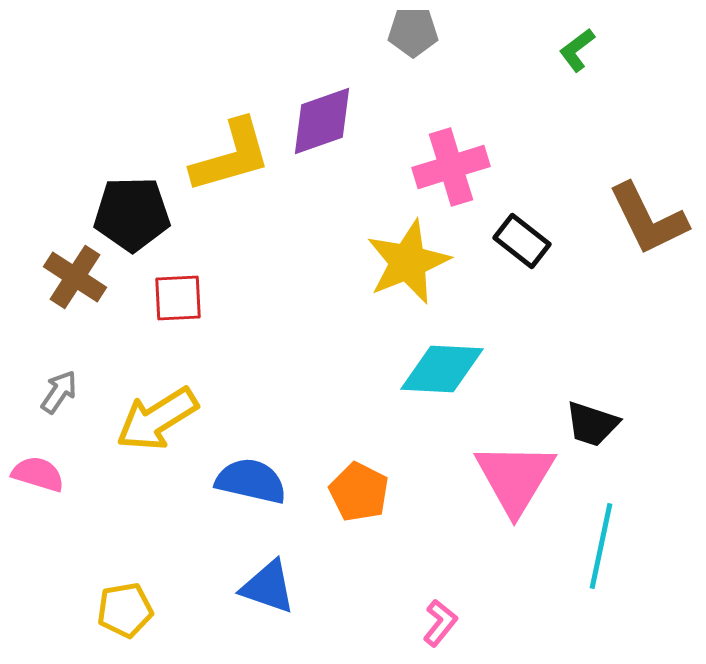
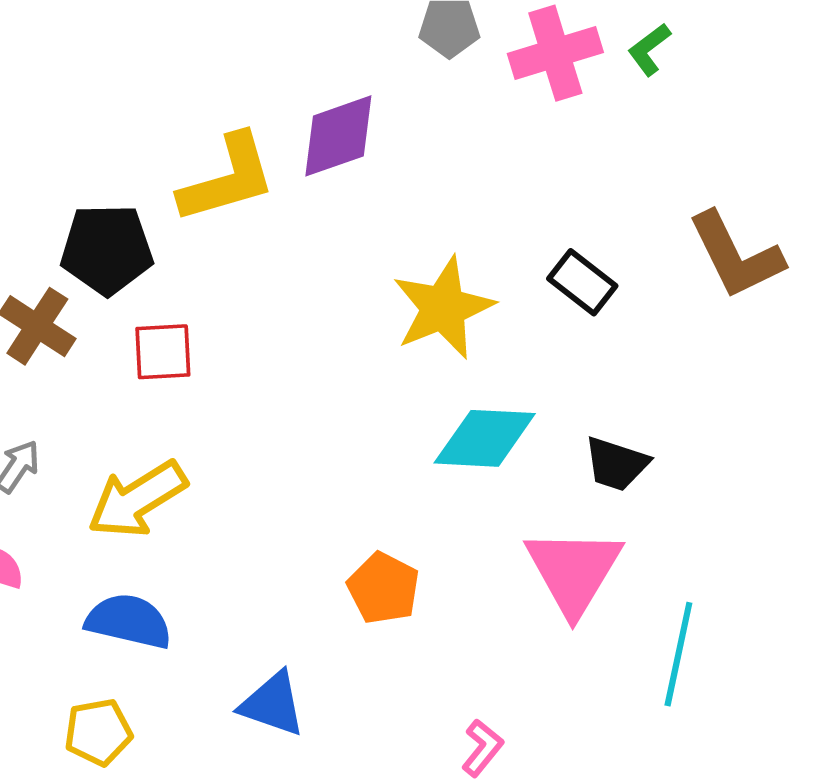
pink cross: (451, 167) -> (555, 53), moved
black trapezoid: (592, 424) -> (616, 464), moved
blue semicircle: (251, 481) -> (129, 621), moved

